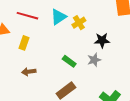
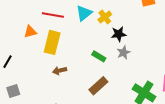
black star: (102, 40) -> (119, 34), moved
yellow rectangle: (24, 43) -> (52, 42), size x1.6

